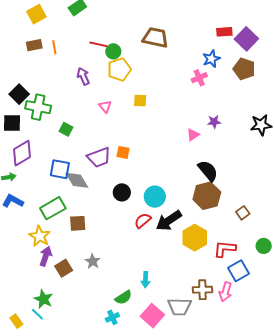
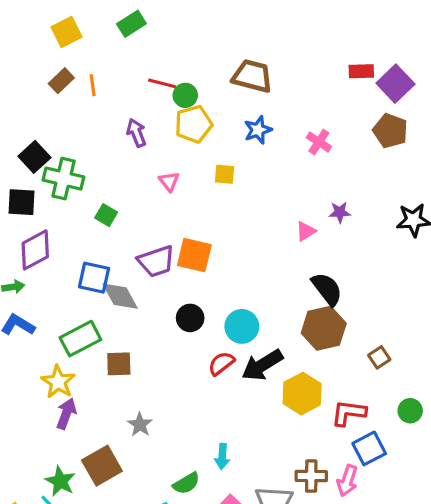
brown rectangle: (34, 45) -> (61, 81), turned -35
blue star: (211, 59) -> (258, 130), moved
pink cross: (199, 78) -> (319, 142), turned -35
orange square: (123, 152) -> (194, 255), size x1.6
brown square: (64, 268) -> (102, 466), moved, size x1.4

